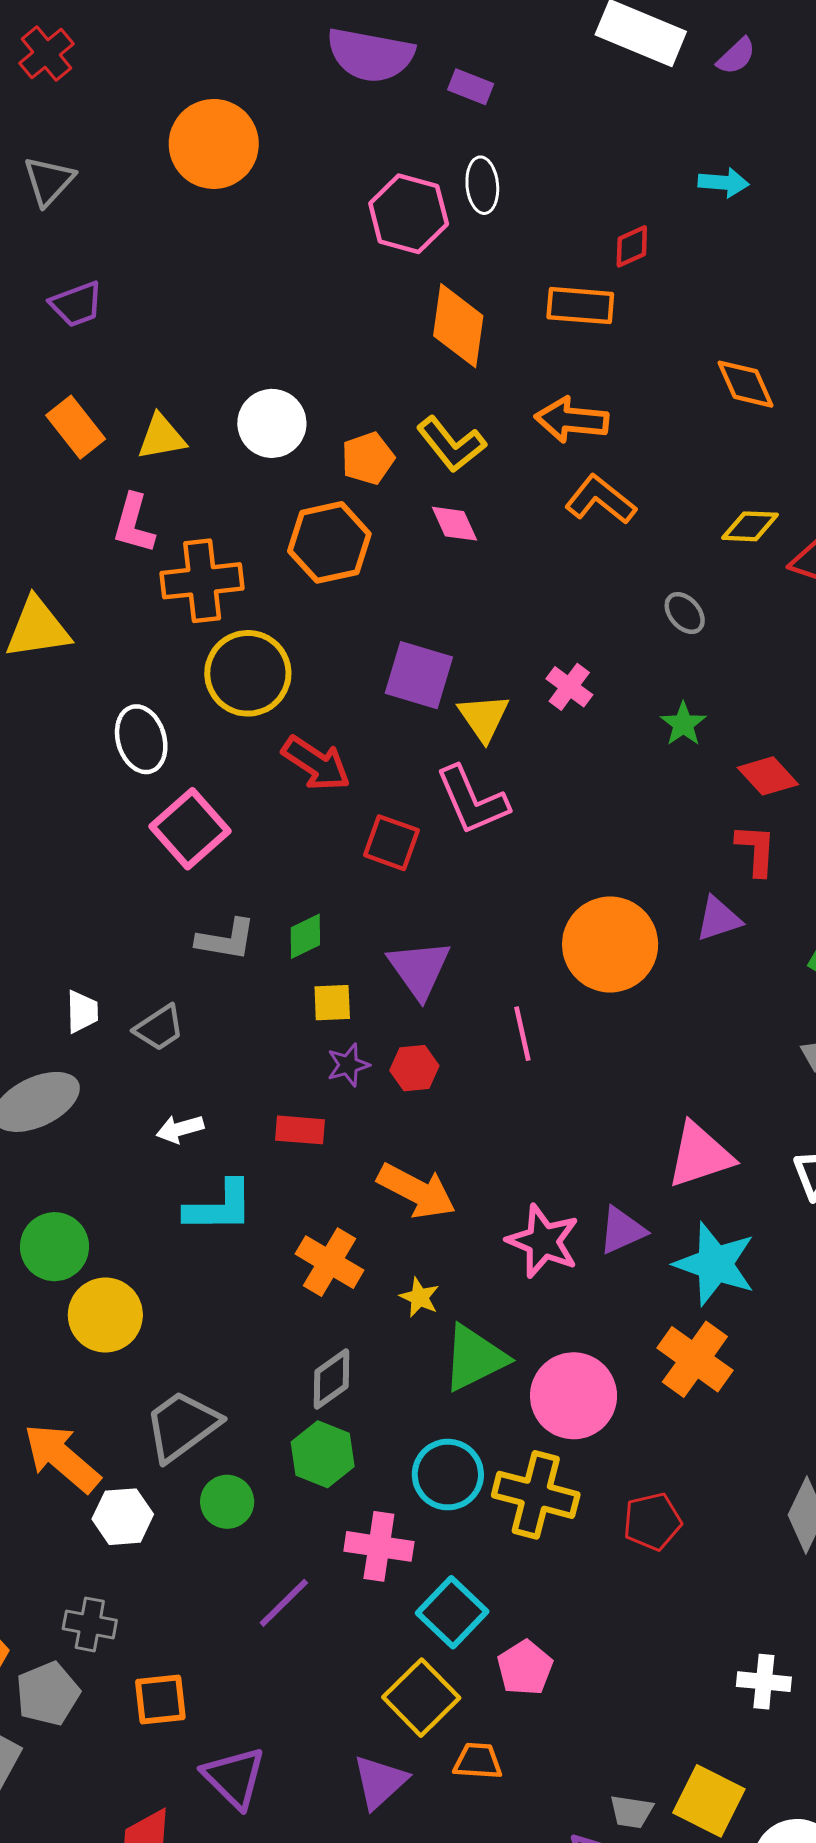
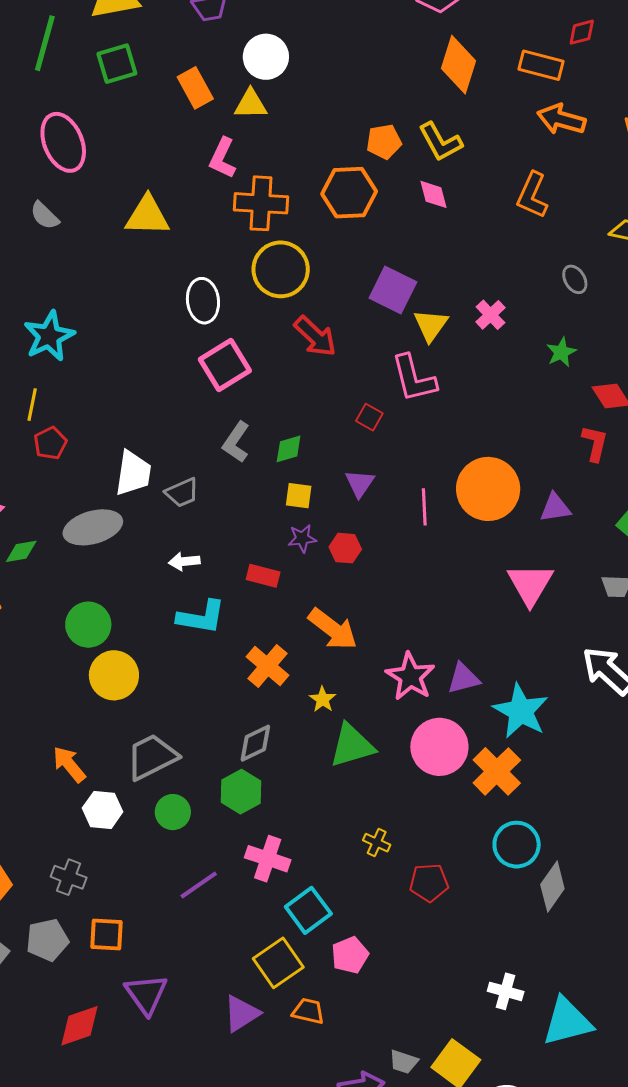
orange arrow: (572, 420) -> (561, 119), moved
white circle: (272, 423) -> (266, 57), moved
orange L-shape: (600, 500) -> (532, 195), turned -114
red square: (391, 843) -> (369, 417), moved, size x0.7
purple triangle: (718, 919) -> (555, 508), moved
gray L-shape: (226, 940) -> (236, 442), turned 105
purple triangle: (419, 969) -> (360, 483), size x0.7
white trapezoid: (82, 1012) -> (133, 473), size x1.6
pink line: (522, 1034) -> (424, 507), moved
pink triangle: (700, 1155) -> (530, 584), moved, turned -51
pink circle: (574, 1396) -> (439, 747), moved
orange arrow: (62, 1458) -> (69, 764), size x0.7
cyan circle: (448, 1475) -> (517, 845), moved
yellow cross: (536, 1495) -> (377, 843), size x0.5
red pentagon: (652, 1521) -> (429, 883), moved
gray pentagon: (48, 1694) -> (47, 940), moved

